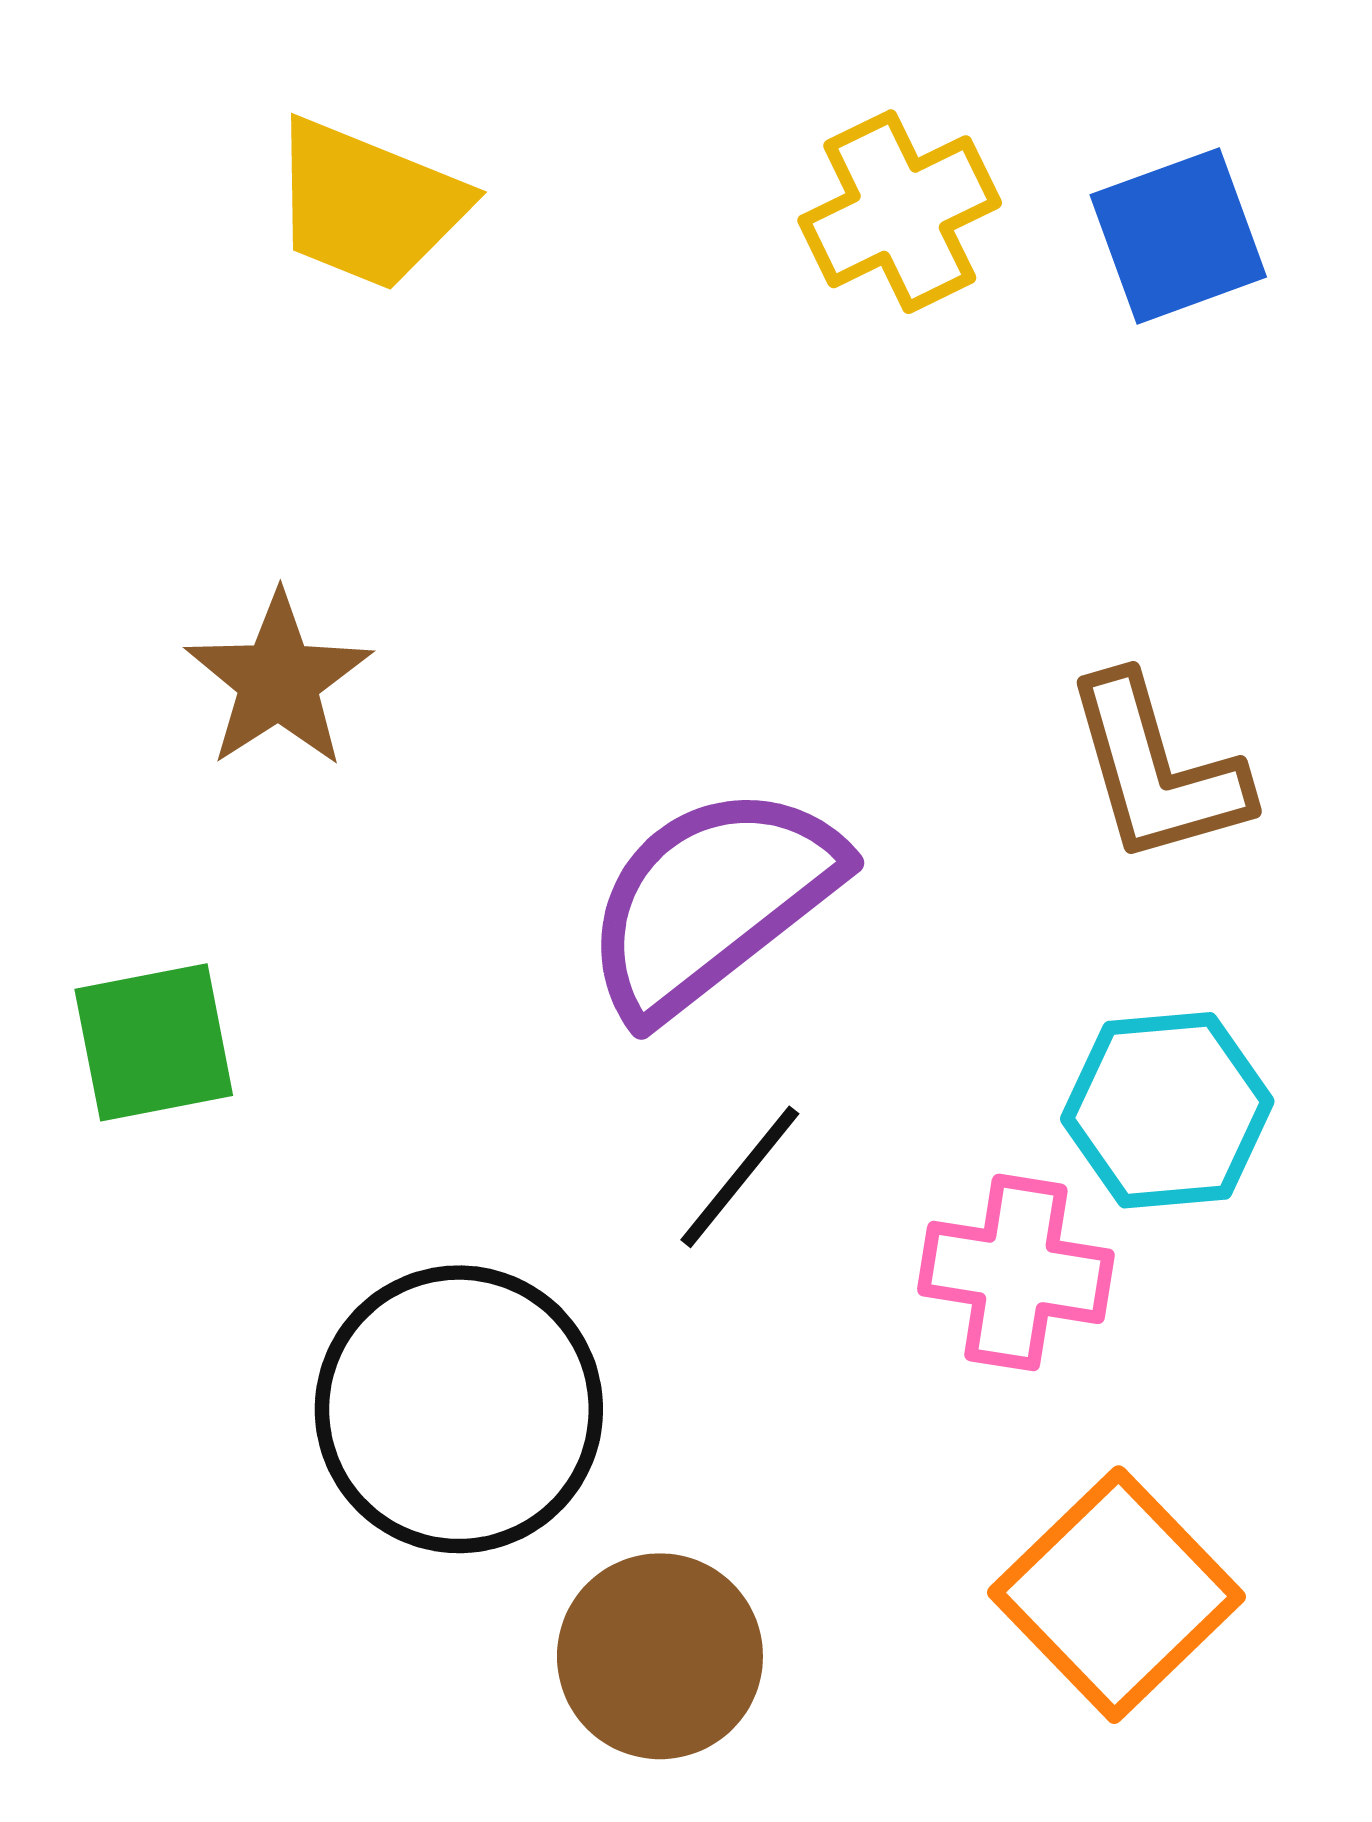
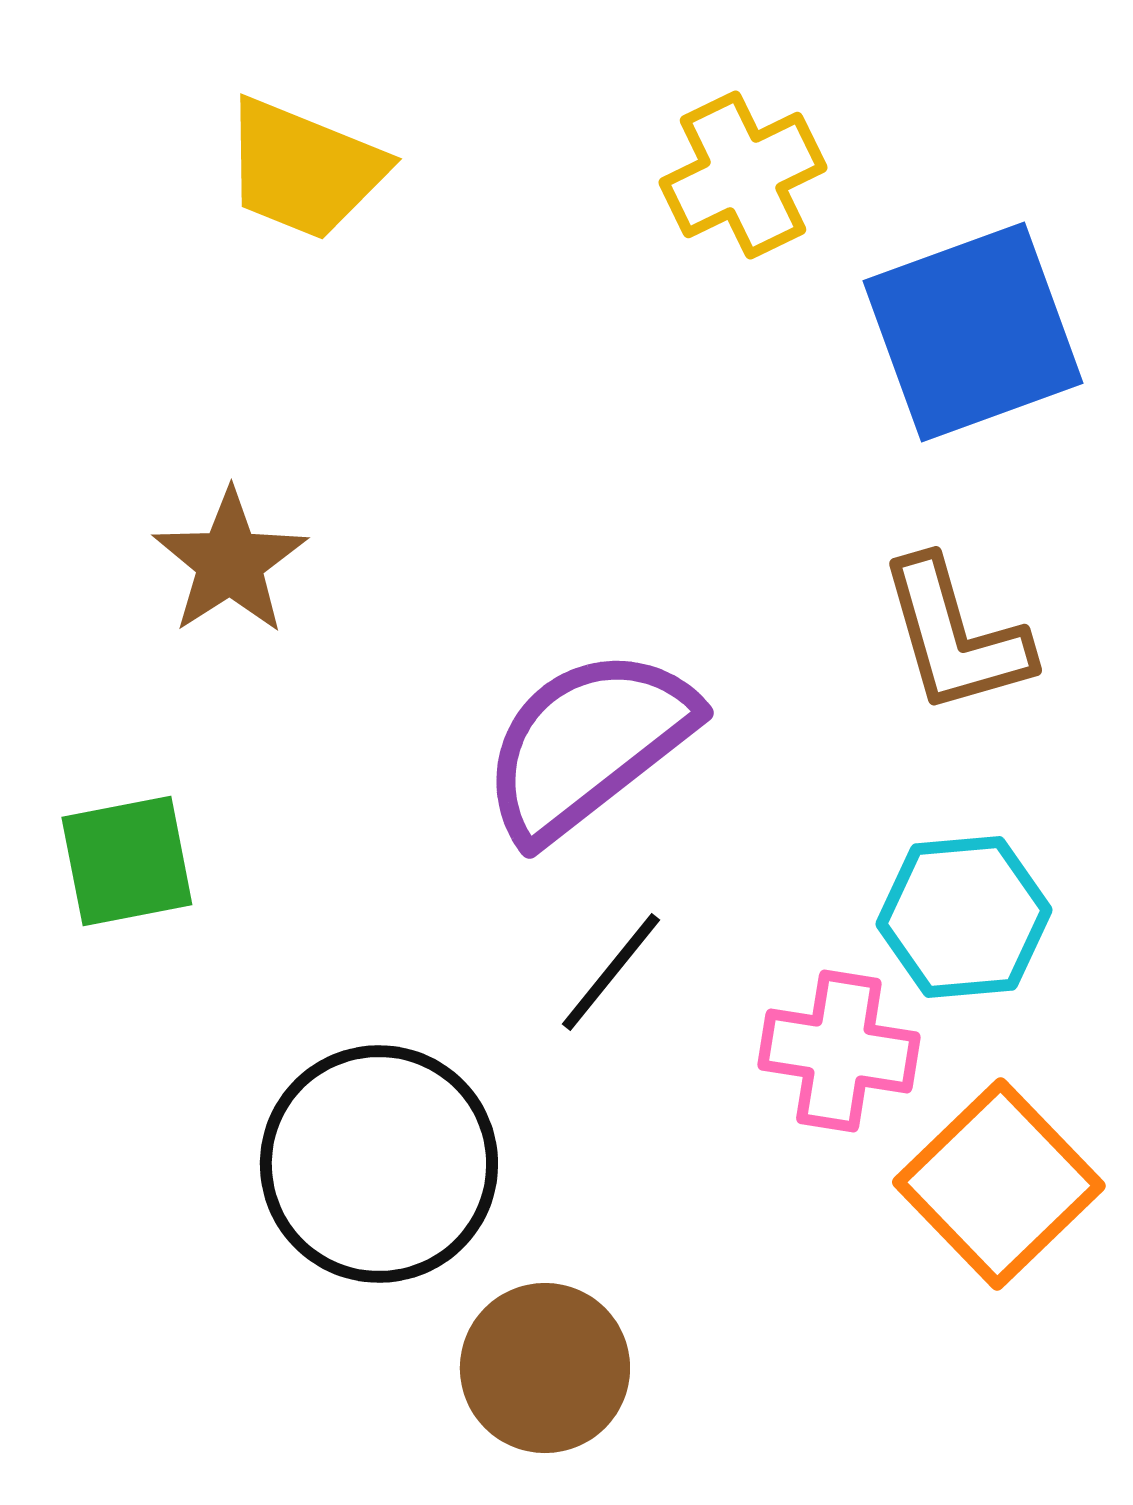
blue square: (1178, 236) -> (973, 332), moved, size x1.5
orange square: (1116, 1595) -> (999, 1184), moved

